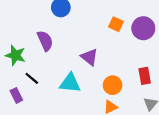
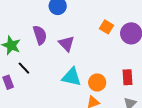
purple triangle: (89, 57) -> (66, 44), moved
cyan triangle: (70, 83) -> (71, 77), moved

